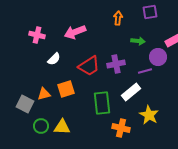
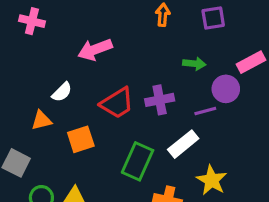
orange arrow: (118, 18) -> (163, 15), moved
pink cross: (37, 35) -> (32, 21), moved
orange triangle: (44, 94) -> (41, 120), moved
green rectangle: (102, 103) -> (138, 161), turned 30

